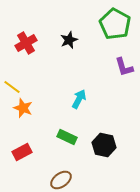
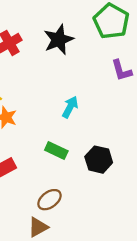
black star: (69, 40) -> (59, 40), size x1.5

